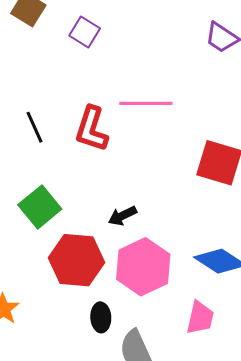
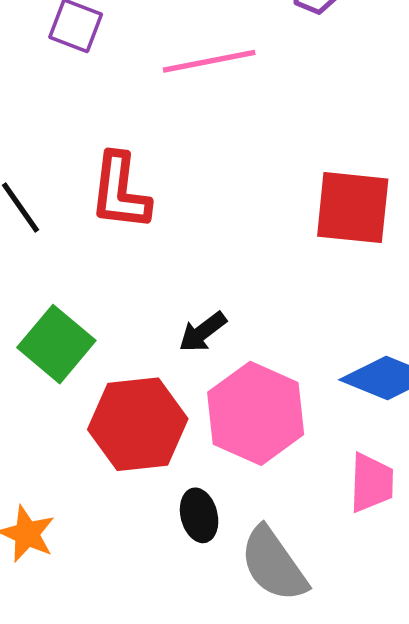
pink line: (146, 103) -> (209, 61), moved

